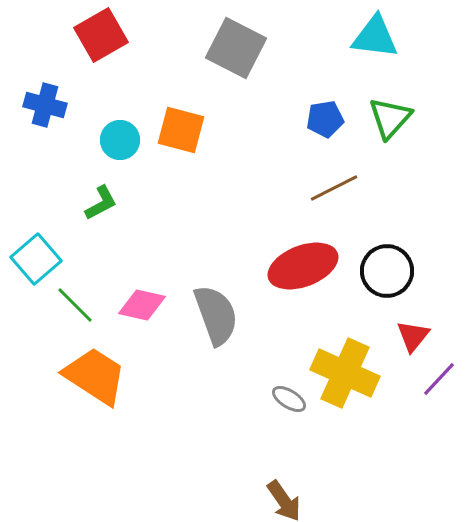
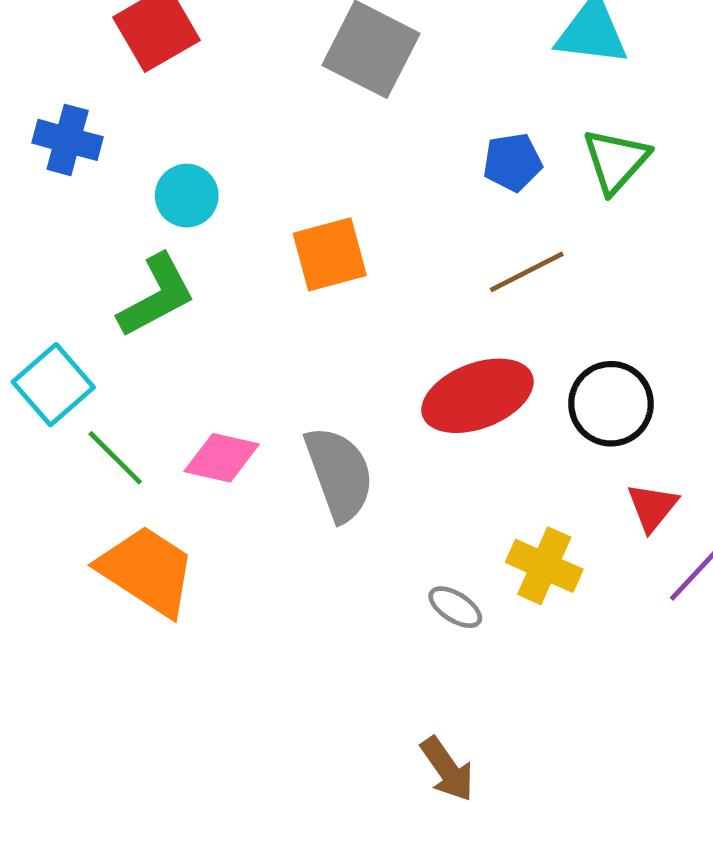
orange square: (181, 130) -> (330, 254), moved, turned -30
green L-shape: (101, 203) -> (157, 296), size x1.5
yellow cross: (345, 373) -> (544, 566), size x0.7

